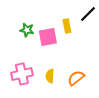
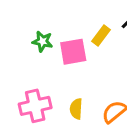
yellow rectangle: (67, 26) -> (101, 36), turned 48

